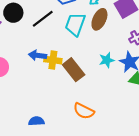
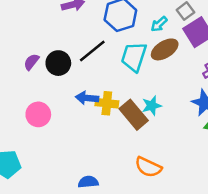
black circle: (13, 13) -> (58, 63), moved
brown ellipse: (99, 19) -> (165, 49), turned 35
cyan star: (107, 60) -> (152, 106), moved

